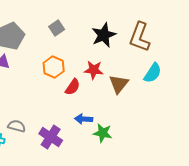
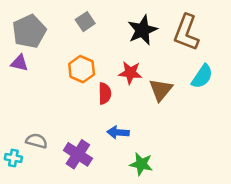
red semicircle: (73, 87) -> (105, 93), turned -36
green star: (103, 133) -> (141, 164), moved

